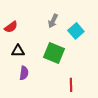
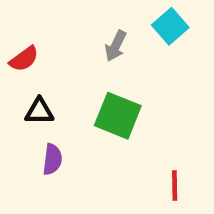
cyan square: (76, 31) -> (170, 26), moved
red line: (71, 85) -> (175, 186), moved

